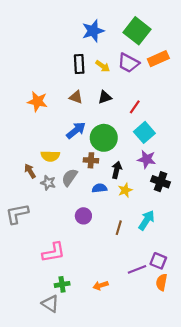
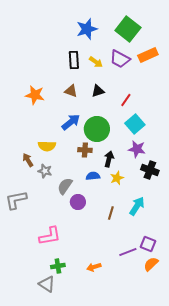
gray semicircle: (70, 177) -> (65, 186), moved
orange semicircle: (162, 282) -> (151, 264), turned 35

